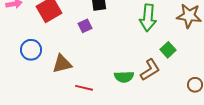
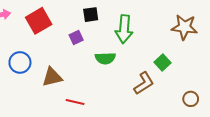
green arrow: (148, 18) -> (124, 29), moved
green semicircle: (124, 77) -> (105, 58), moved

